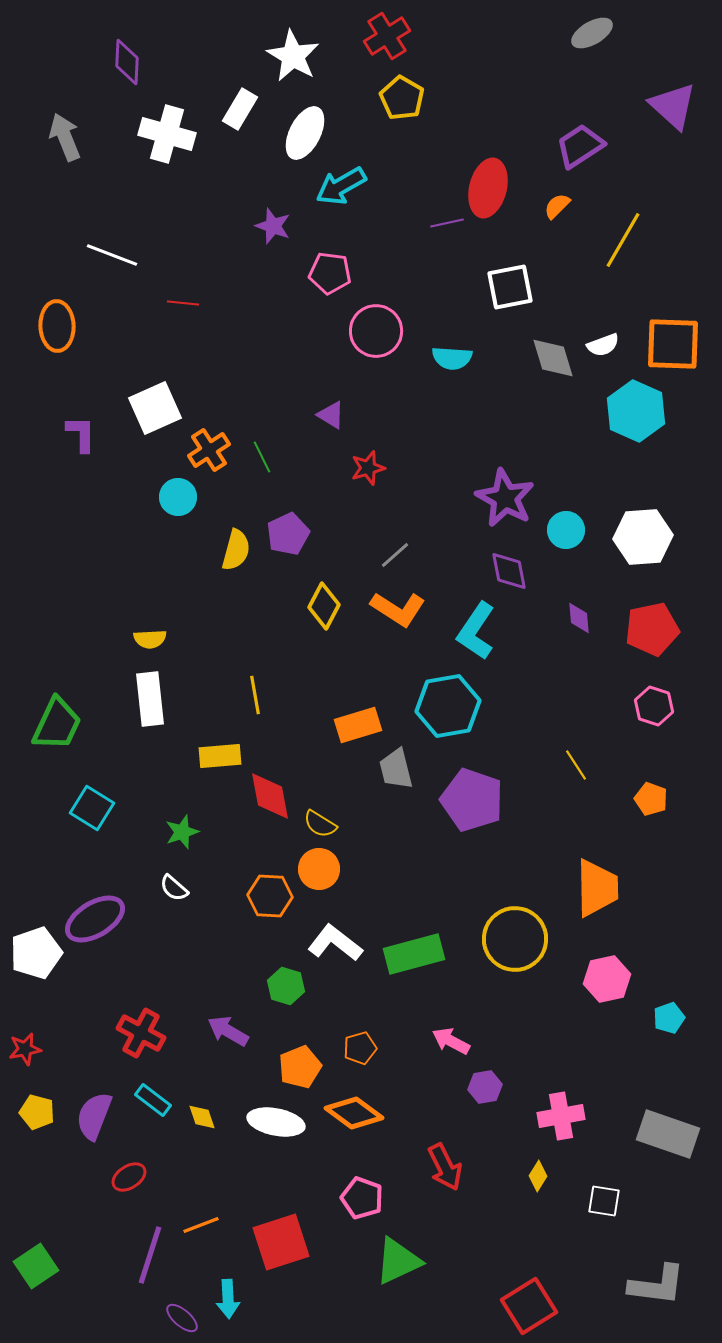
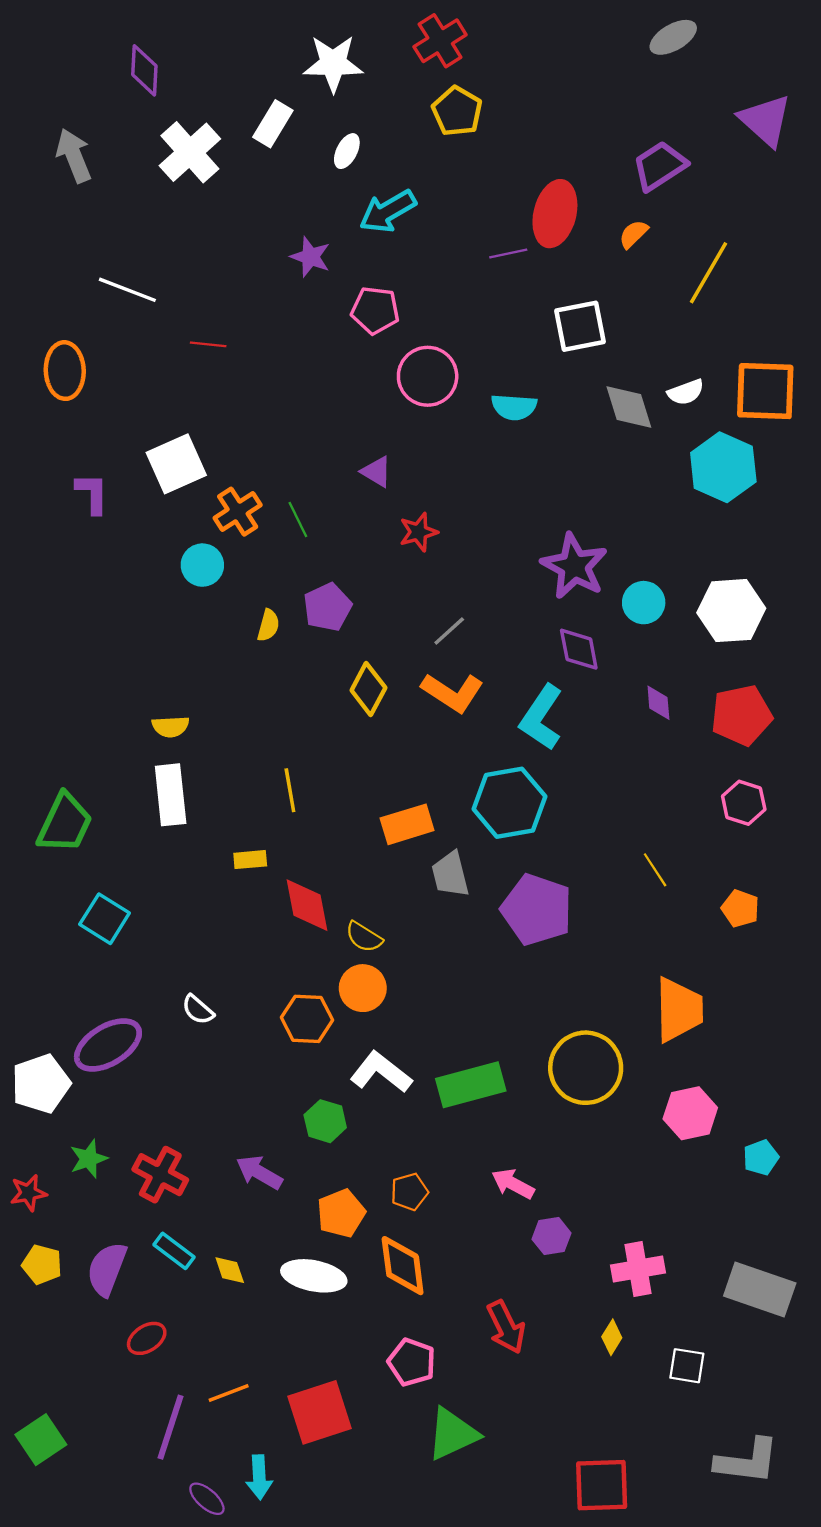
white star: (293, 56) -> (333, 63), turned -30
white ellipse: (305, 133) -> (347, 151), size x0.6
white cross: (167, 134) -> (190, 152), turned 32
yellow semicircle: (236, 550) -> (268, 625), size x0.7
yellow rectangle: (220, 756) -> (250, 860), size x0.7
green star: (182, 832) -> (89, 1159), moved
orange diamond: (354, 1113) -> (403, 1266), turned 46
red square: (529, 1306) -> (602, 1485), turned 30

